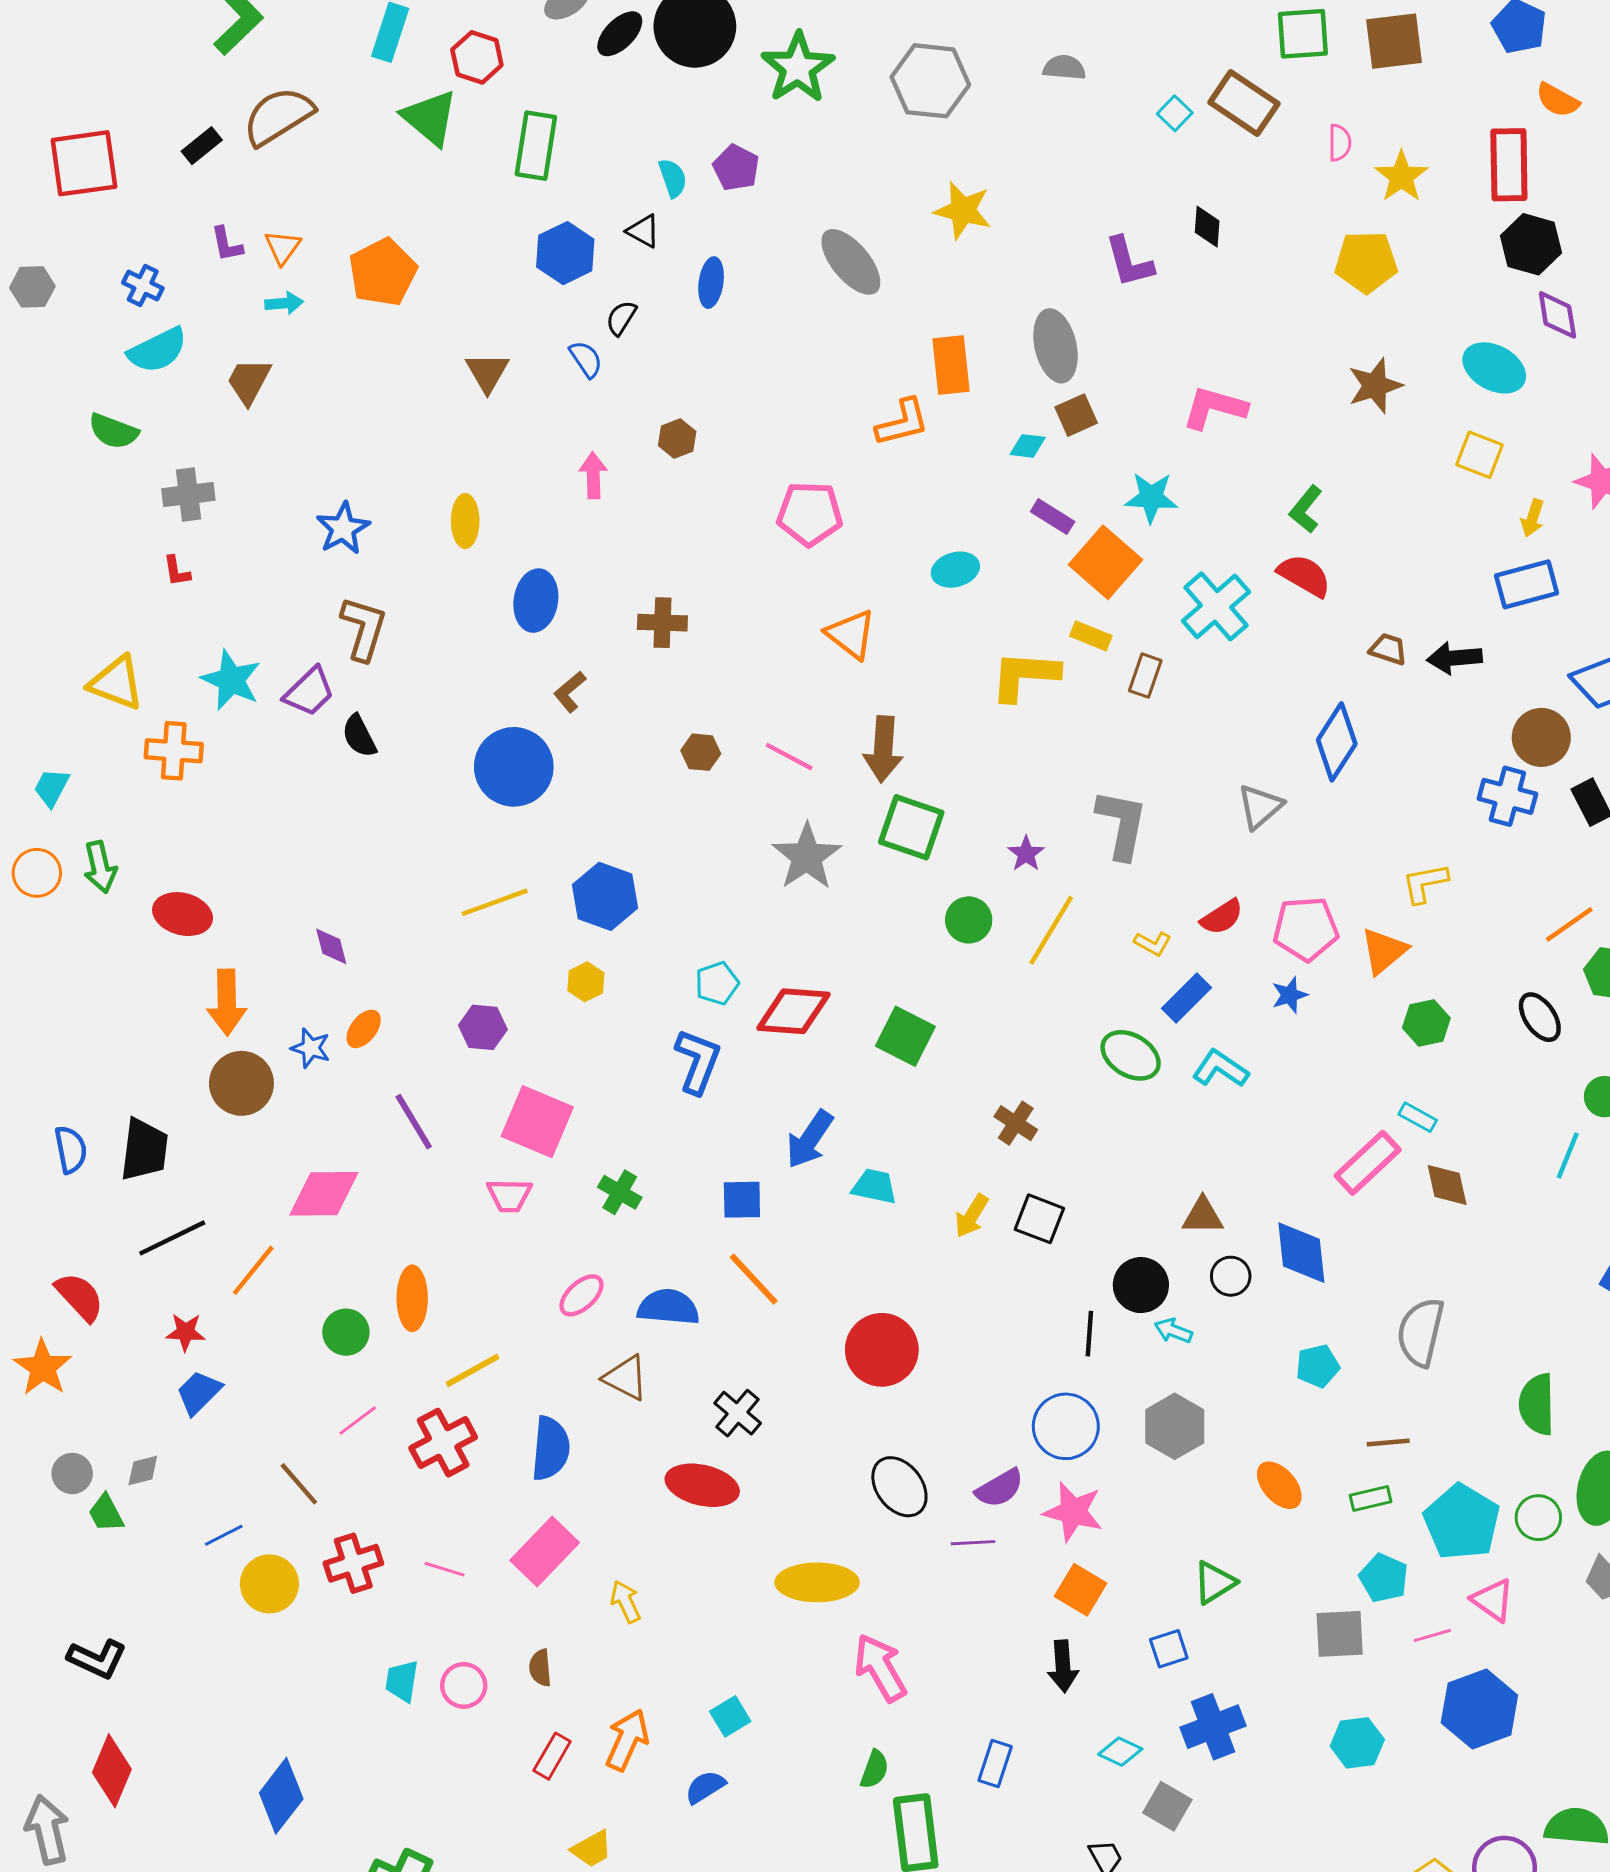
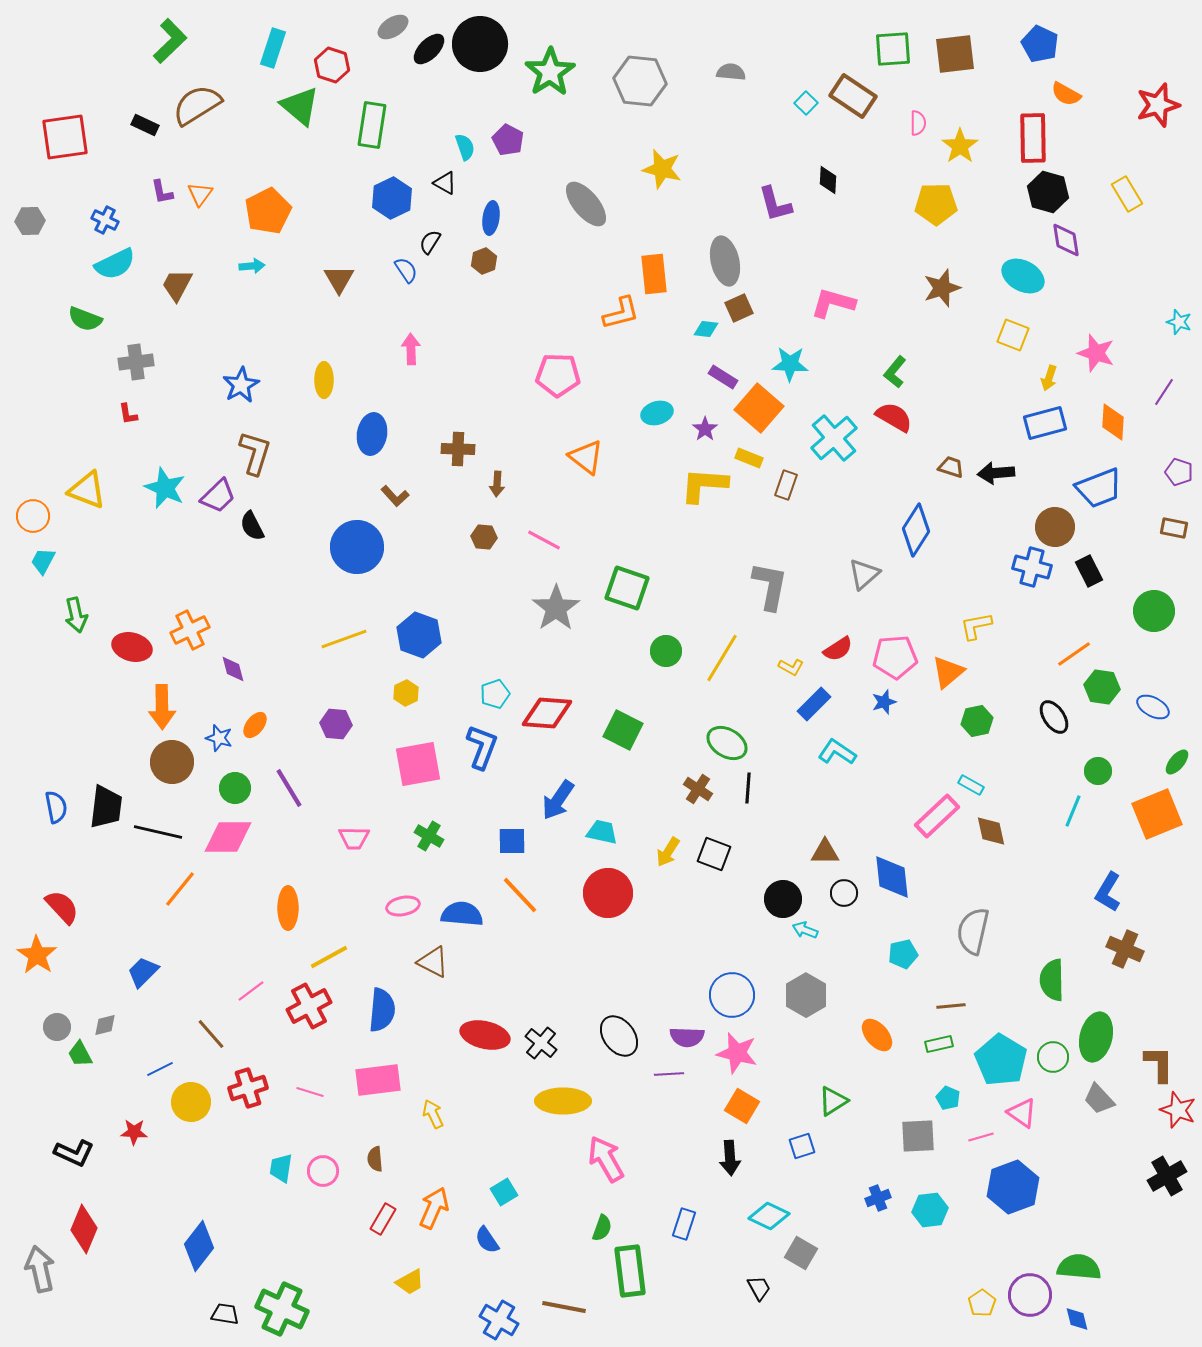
black rectangle: (202, 146) -> (145, 125), turned 64
cyan arrow: (284, 303) -> (252, 266), moved
brown hexagon: (677, 439) -> (484, 261), moved
brown L-shape: (570, 692) -> (395, 496), turned -92
brown arrow: (883, 749) -> (497, 484), moved, size x0.6
orange cross: (174, 751) -> (190, 630), moved, turned -30
purple star: (1026, 854) -> (705, 429), moved
orange circle: (37, 873) -> (33, 516), moved
green ellipse: (1131, 1055) -> (727, 743), moved
pink square: (537, 1122) -> (418, 764), moved, turned -33
black line: (172, 1238) -> (158, 832), moved, turned 39
pink ellipse: (581, 1295) -> (403, 906), turned 32
red star: (185, 1332) -> (134, 1132), moved
green circle: (346, 1332) -> (235, 788), moved
black line: (1089, 1334) -> (748, 788), moved
red circle: (882, 1350) -> (608, 893), moved
black cross: (738, 1413) -> (541, 1043), moved
purple semicircle: (1000, 1488) -> (687, 1037), turned 32
pink rectangle: (545, 1551) -> (378, 1080), turned 39
cyan pentagon: (1384, 1578) -> (948, 1098), size x0.7
blue cross: (1213, 1727) -> (878, 1198), moved, size x0.6
cyan diamond: (1120, 1752) -> (769, 1216), size x1.4
blue semicircle: (705, 1787) -> (487, 1240), turned -92

